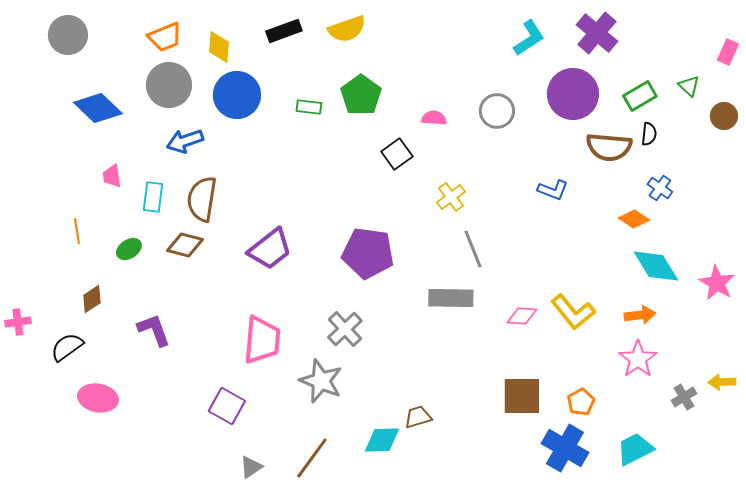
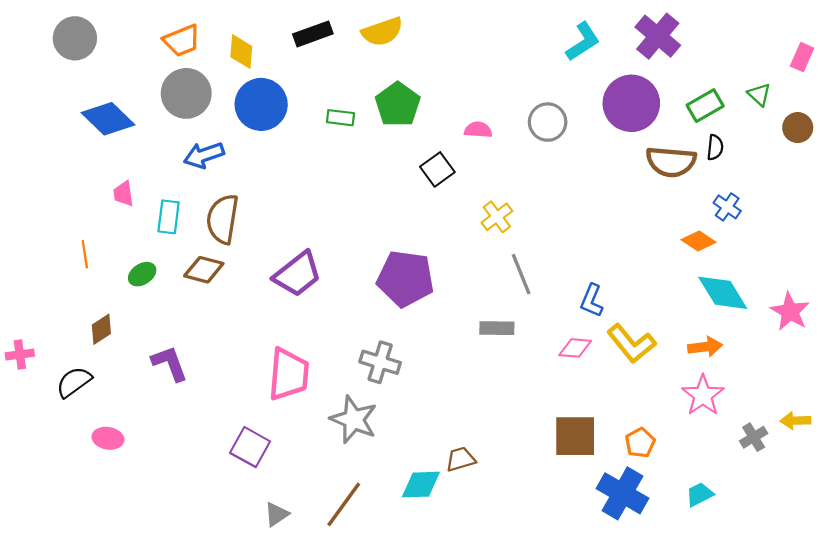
blue L-shape: (553, 190) -> (592, 301), moved, turned 92
gray rectangle: (451, 298) -> (497, 328), size x0.7
gray cross: (345, 329) -> (380, 362), turned -30
pink ellipse: (98, 398) -> (108, 438), size x0.7
cyan trapezoid: (635, 449) -> (700, 494), size x0.7

